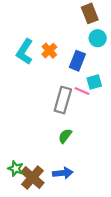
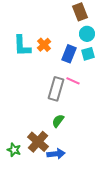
cyan L-shape: (25, 52) -> (22, 46), turned -35
cyan square: (94, 82) -> (88, 54), moved
brown cross: (32, 178) -> (38, 142), moved

